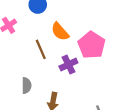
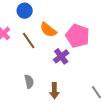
brown line: (41, 49) -> (29, 41), moved

